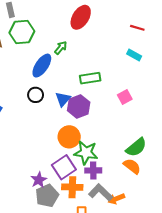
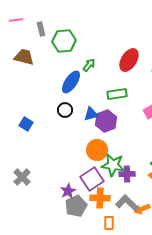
red ellipse: (81, 17) -> (129, 60), moved
green hexagon: (22, 32) -> (64, 41), moved
blue triangle: (63, 99) -> (91, 114), turned 35
purple cross: (93, 170) -> (127, 174), moved

